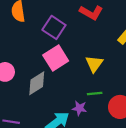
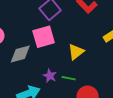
purple star: (79, 108) -> (50, 76), moved

